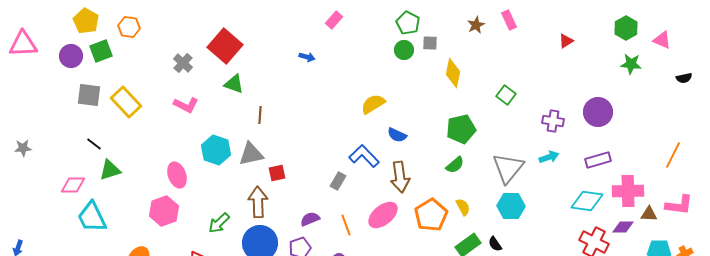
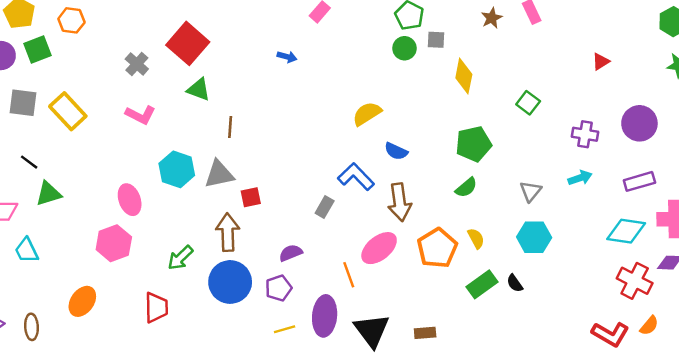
red triangle: (566, 41) -> (601, 62), moved
gray triangle: (508, 168) -> (530, 191), size x0.6
cyan trapezoid: (92, 217) -> (27, 251), size x0.7
orange line: (346, 225) -> (349, 275), moved

